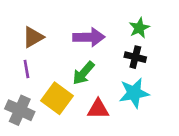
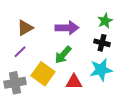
purple line: (26, 69) -> (20, 52), turned 56
gray cross: (20, 110) -> (15, 83), turned -35

